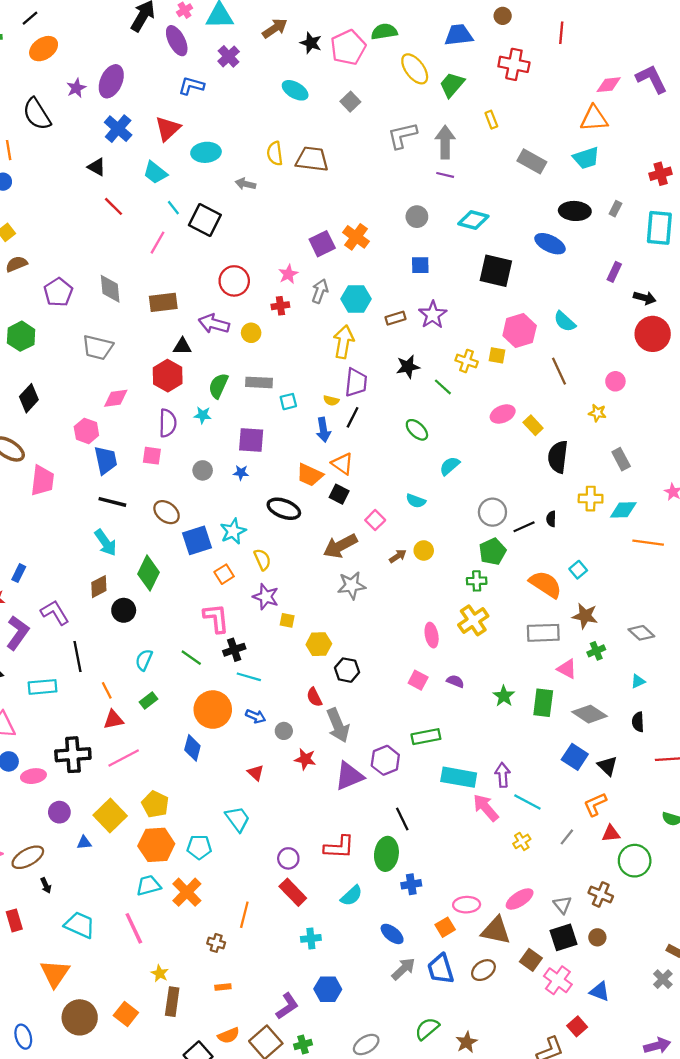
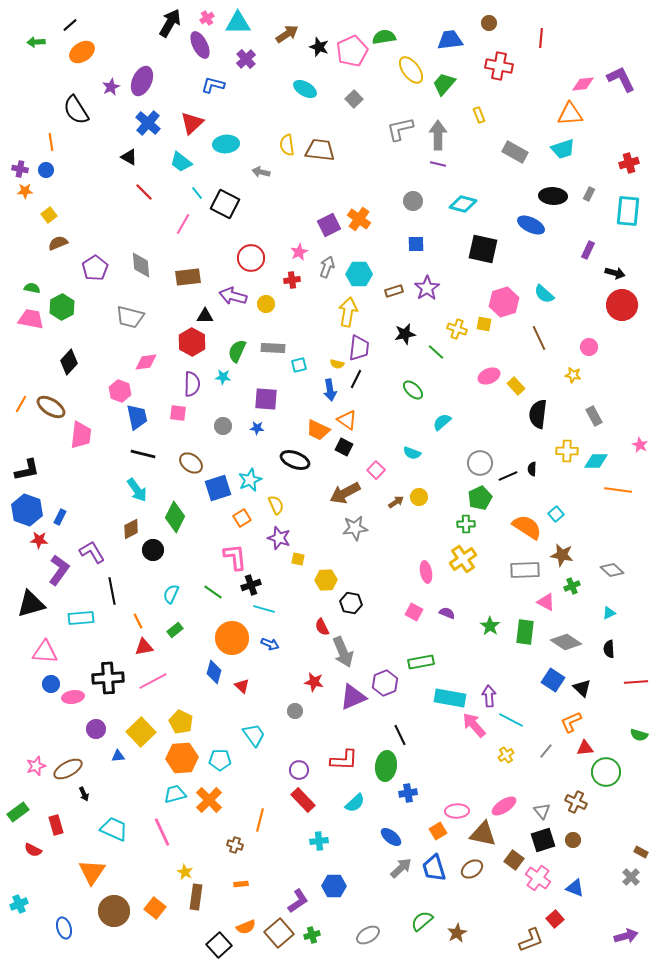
gray circle: (284, 731) -> (295, 711), moved
red triangle: (256, 773) -> (242, 686), moved

